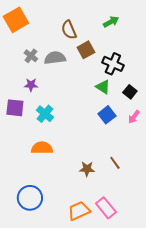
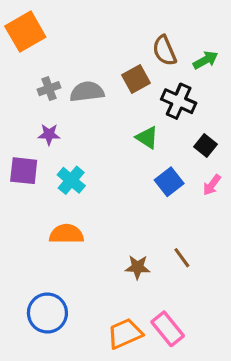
green arrow: (111, 22) -> (206, 60), moved
brown semicircle: (69, 30) -> (164, 51), moved
gray cross: (31, 56) -> (49, 89), turned 32
green triangle: (103, 87) -> (147, 138), moved

